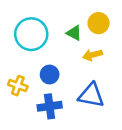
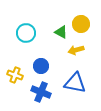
cyan circle: (31, 34) -> (26, 33), size x0.7
blue cross: (50, 106) -> (41, 92), turned 30

